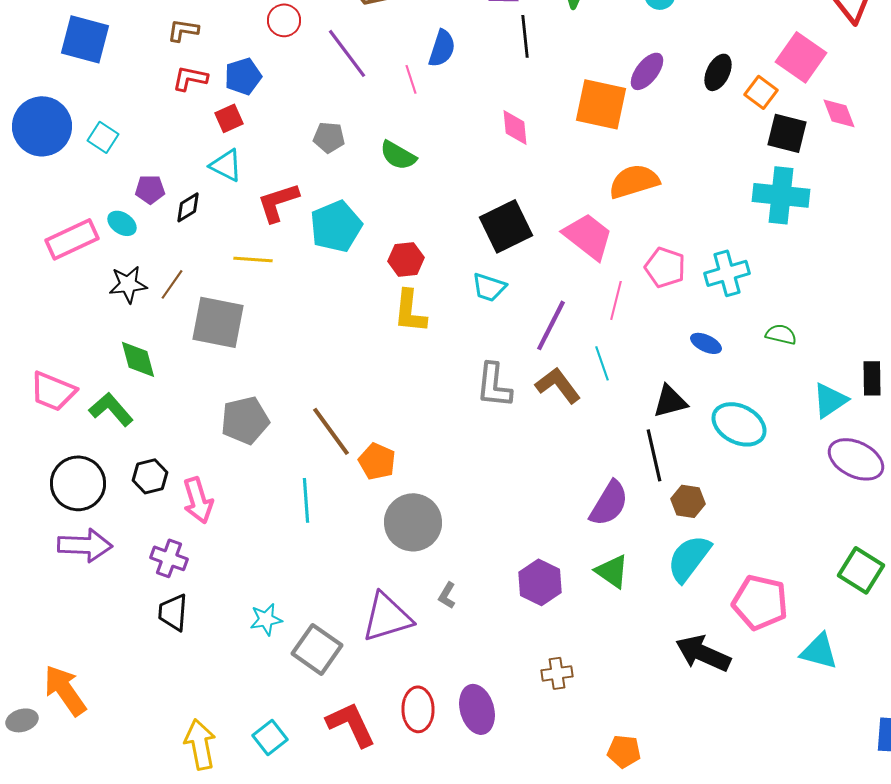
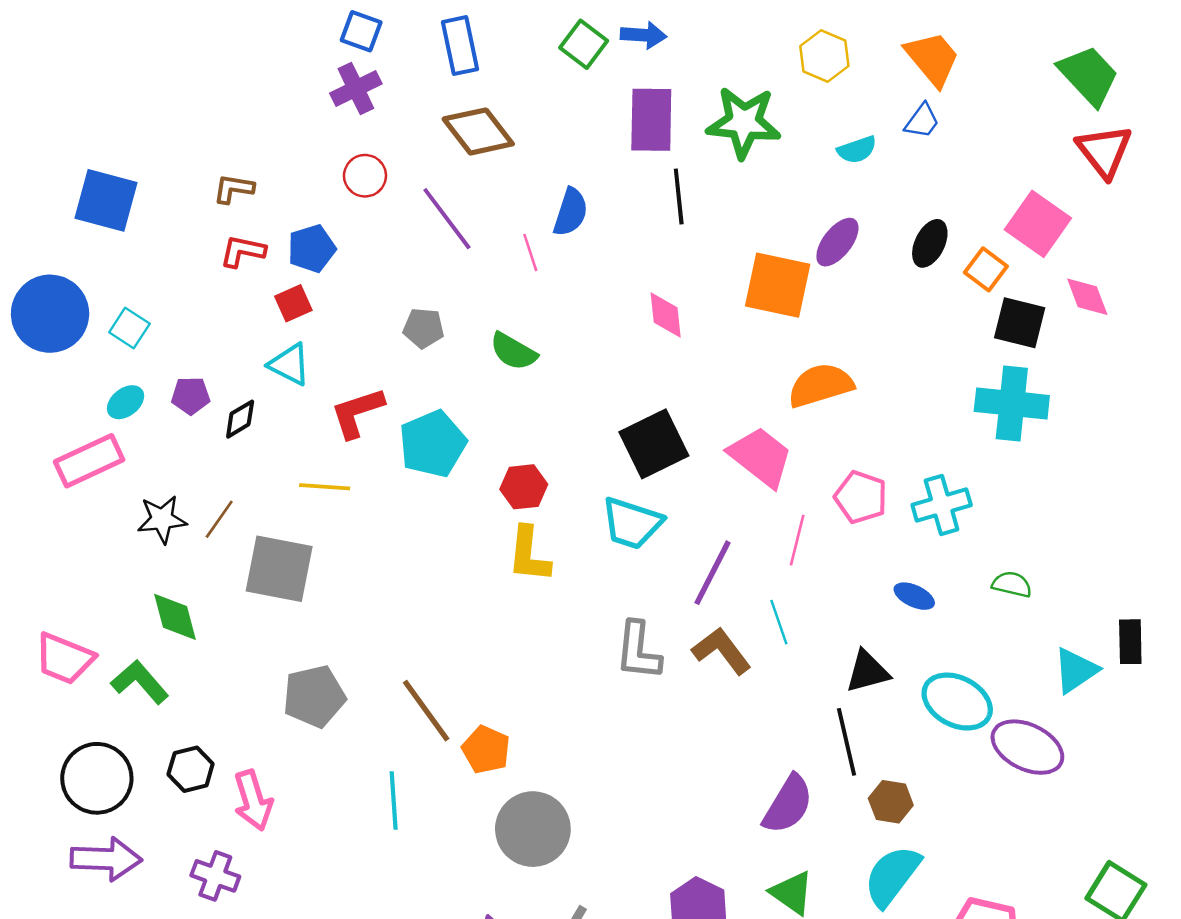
cyan ellipse: (122, 223) -> (126, 402), moved, turned -72
cyan trapezoid: (489, 287) -> (632, 523), size x1.4
purple ellipse: (856, 459) -> (1027, 747), moved

